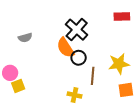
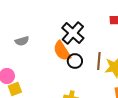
brown line: (93, 76) -> (99, 61), moved

